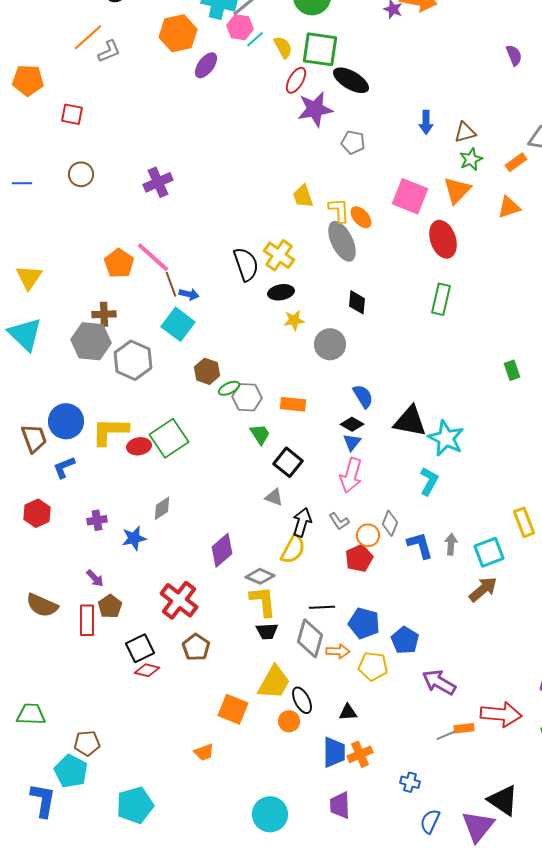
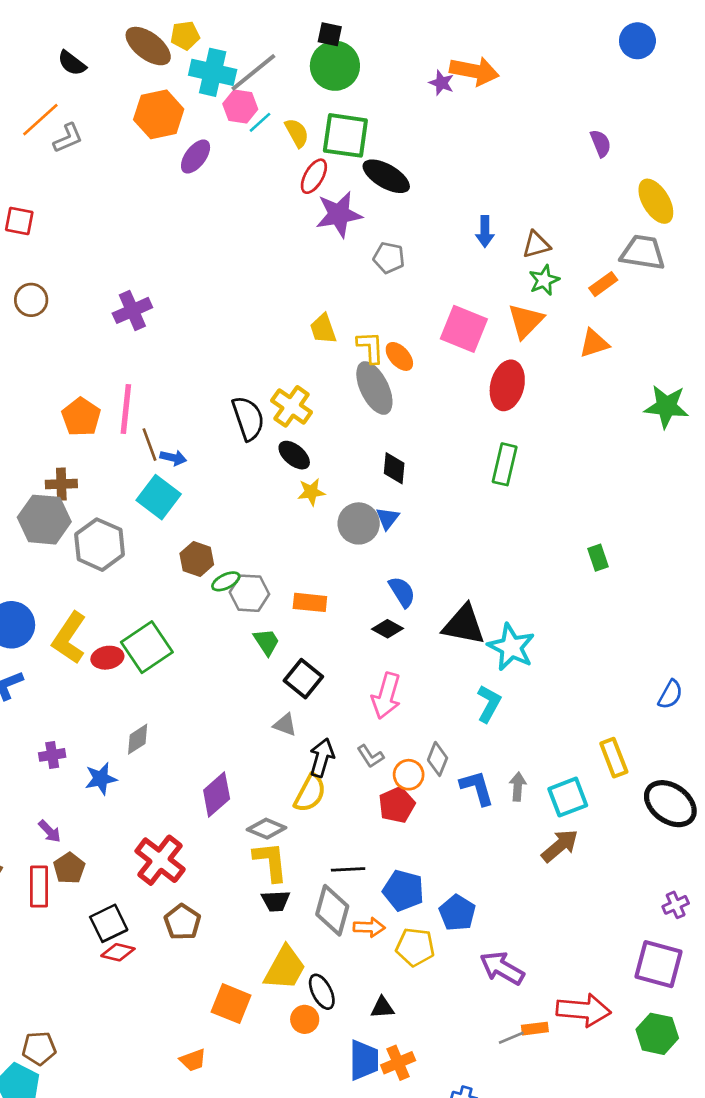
red ellipse: (443, 239) -> (507, 385), turned 33
pink line: (153, 257) -> (126, 409), turned 54
black ellipse: (281, 292) -> (294, 455), turned 50
yellow L-shape: (110, 431) -> (69, 638), turned -57
blue triangle: (352, 442) -> (388, 518), moved

